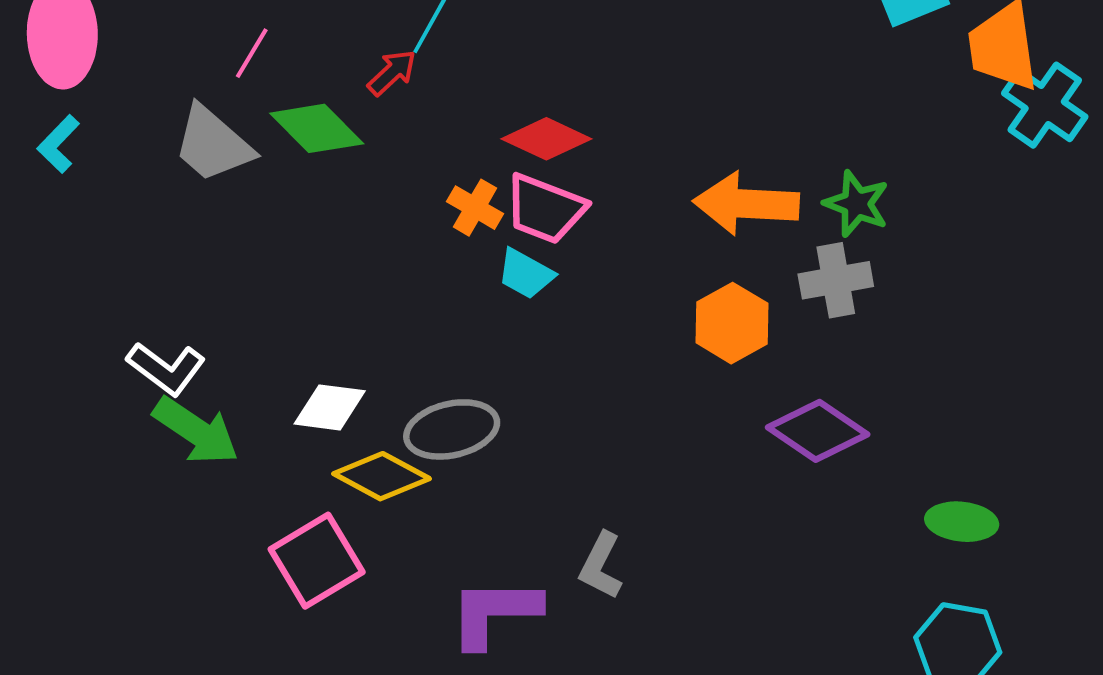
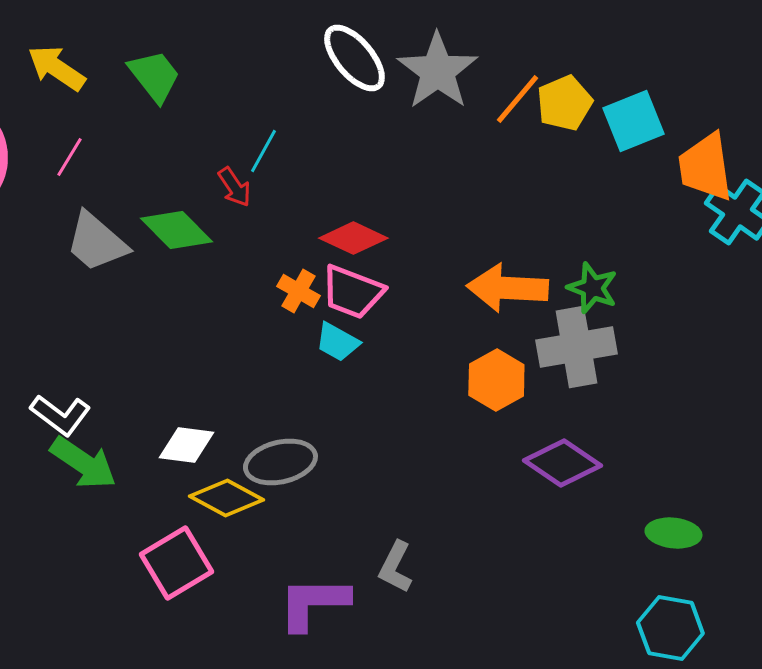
pink line: (252, 53) -> (69, 157), moved
red arrow: (392, 73) -> (234, 187), turned 99
gray cross: (836, 280) -> (576, 347), size x1.4

